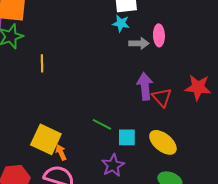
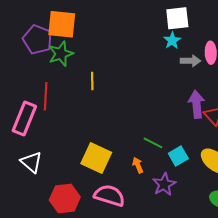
cyan star: (121, 23) -> (172, 41), turned 30
cyan square: (127, 137) -> (178, 156), turned -30
orange arrow: (61, 152) -> (138, 165), moved

